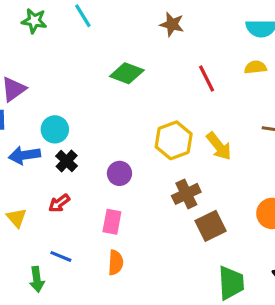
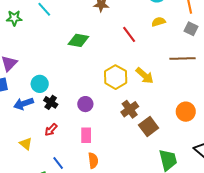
blue line: (61, 256) -> (58, 163), turned 40

